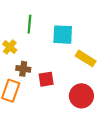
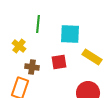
red square: (46, 79) -> (59, 62), moved

